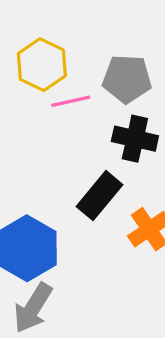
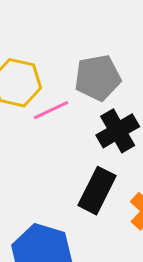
black cross: (135, 139) -> (118, 131), turned -30

